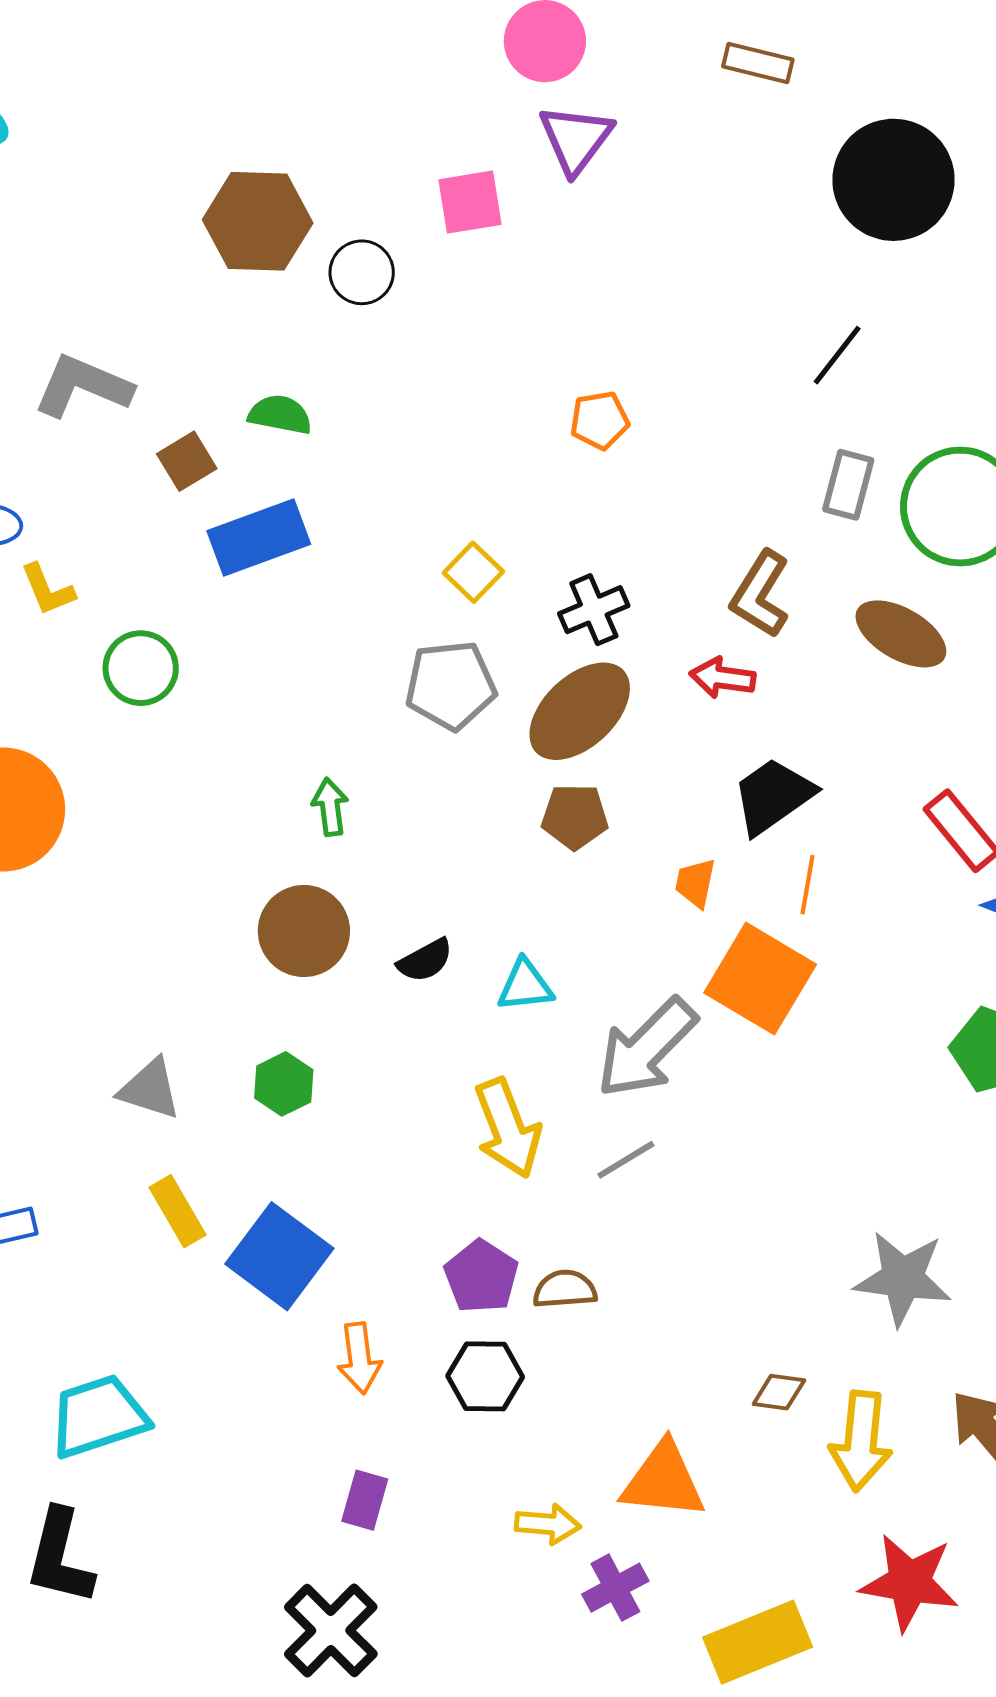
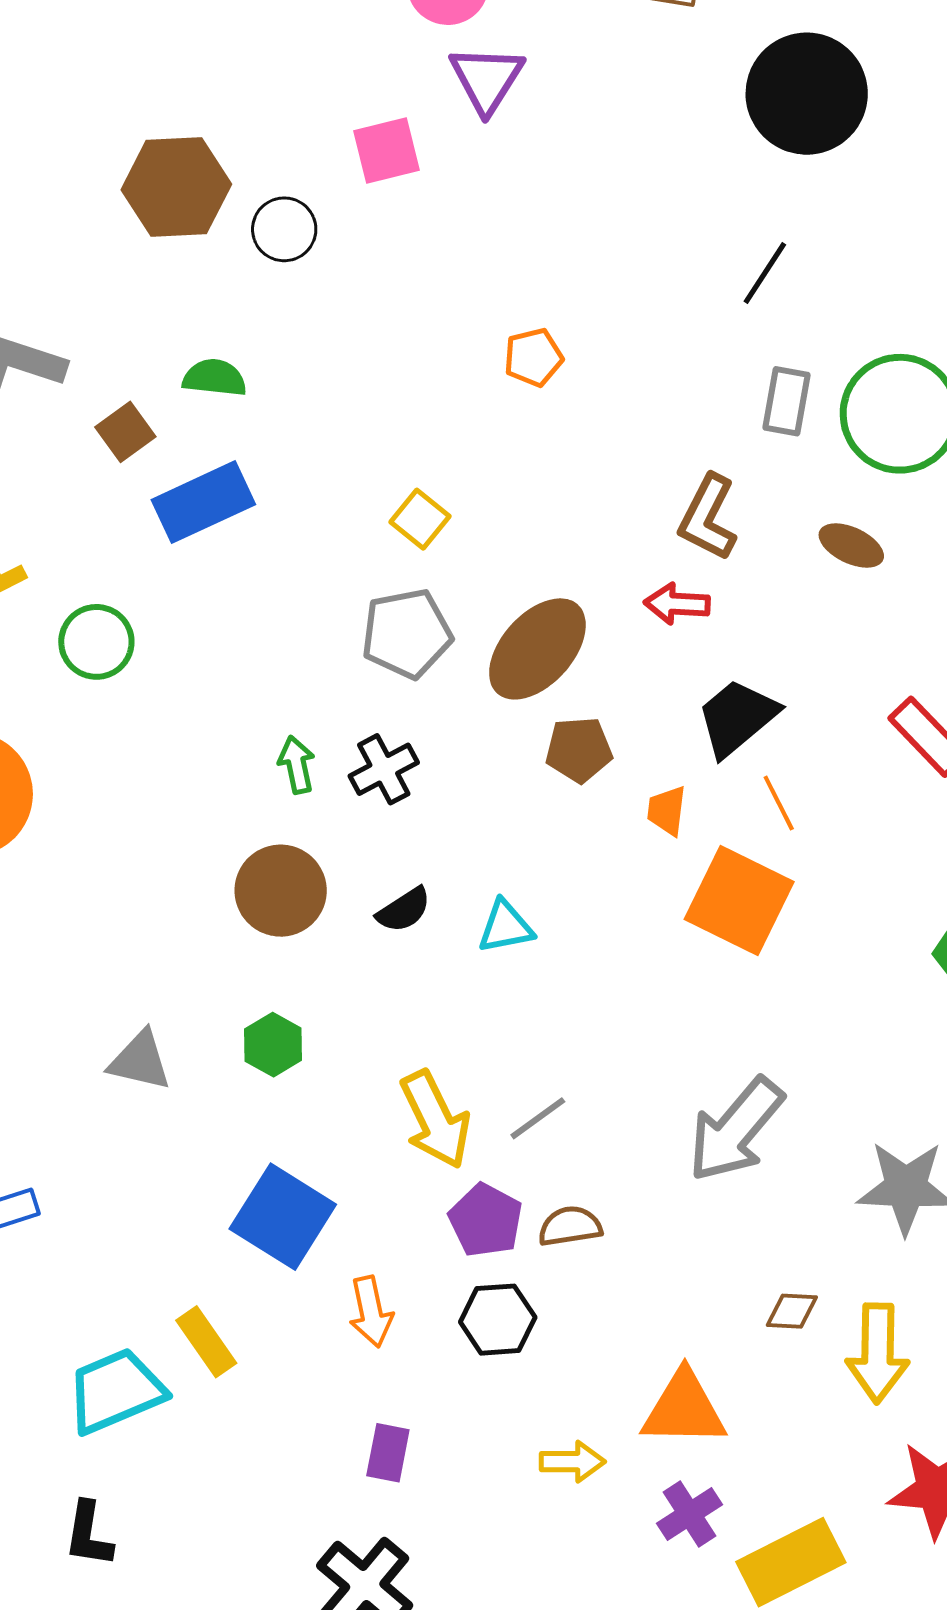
black cross: (594, 610) -> (384, 769), moved
brown ellipse: (901, 634) -> (851, 546), size x0.7
brown pentagon: (575, 817) -> (579, 750), moved
orange line: (807, 885) -> (779, 803), turned -32
gray arrow: (647, 1048) -> (736, 1130), moved
yellow arrow: (508, 1128) -> (435, 1120), moved
gray line: (626, 1160) -> (538, 1118), moved
yellow rectangle: (178, 1211) -> (206, 1342), moved
black L-shape: (60, 1557) -> (89, 1534), size x0.7
purple cross: (615, 1588) -> (689, 1514), moved

